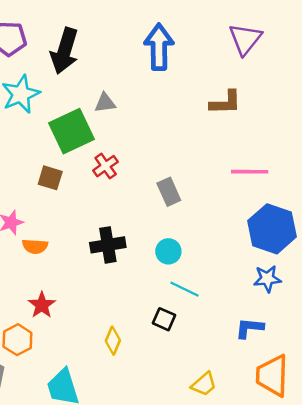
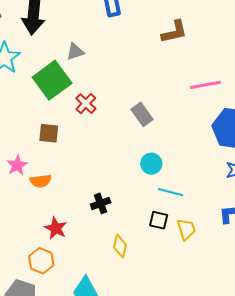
brown square: (50, 178) -> (49, 133), moved
black cross: (108, 245) -> (101, 203), moved, size x0.7
yellow trapezoid: (204, 384) -> (186, 229), moved, turned -55

